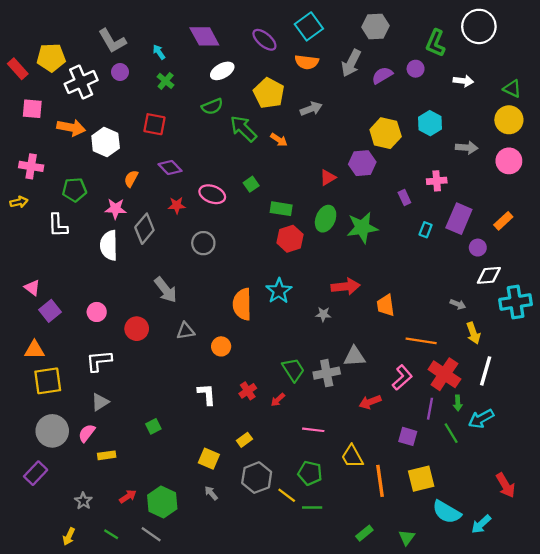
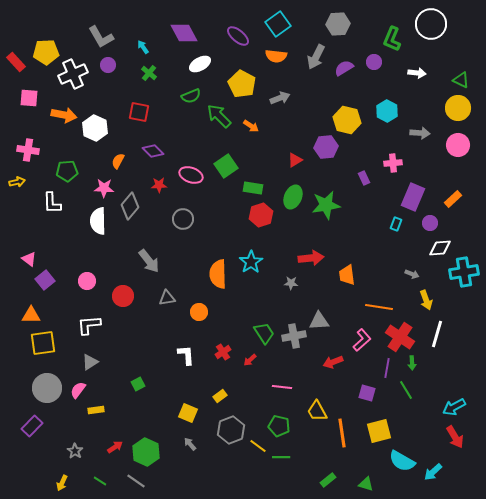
green square: (251, 184) -> (226, 166), size x1.6
cyan rectangle: (426, 230) -> (396, 224), moved
cyan arrow: (481, 419) -> (454, 407), moved
green triangle: (407, 538) -> (366, 484), turned -49

